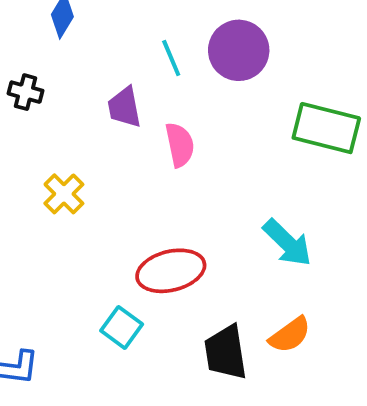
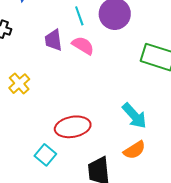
pink semicircle: (180, 145) -> (83, 45), moved, turned -50
orange semicircle: (290, 335) -> (134, 150), moved

